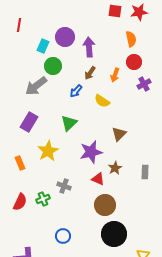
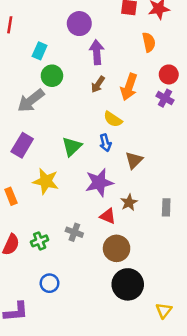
purple circle: (65, 37) -> (79, 24), moved
red circle: (134, 62) -> (169, 74), moved
orange arrow: (115, 75) -> (129, 87), size x1.5
purple cross: (144, 84) -> (165, 98), turned -32
blue arrow: (76, 91) -> (105, 143), moved, turned -56
yellow star: (48, 151) -> (46, 181), turned -30
gray cross: (64, 186) -> (74, 232), moved
blue circle: (63, 236) -> (49, 283), moved

